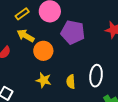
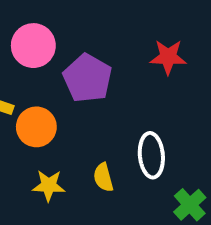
purple pentagon: (73, 32) -> (87, 78), turned 30

